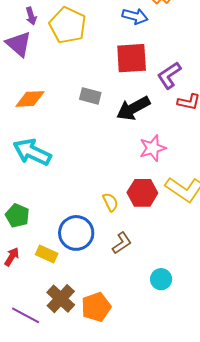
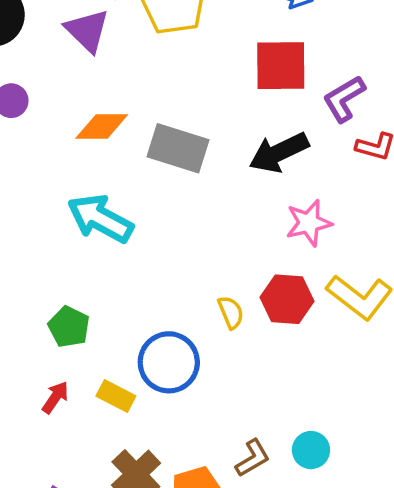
gray rectangle: (90, 96) -> (178, 148), moved, size x1.6
brown L-shape: (122, 243) -> (253, 458), moved

